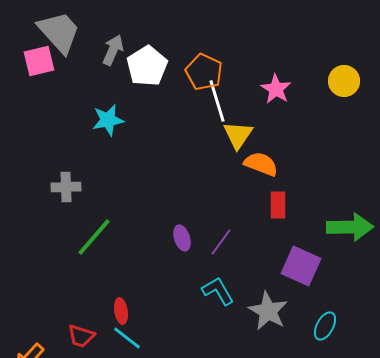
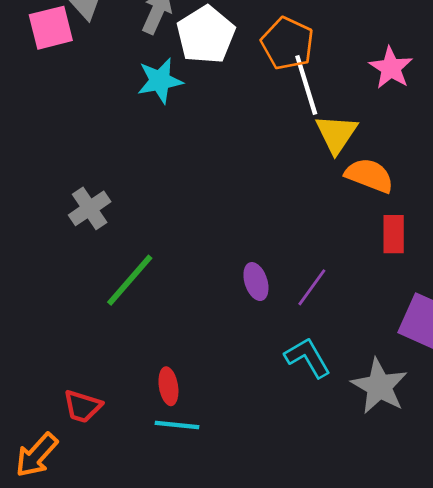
cyan star: (108, 120) -> (160, 81), moved
gray cross: (66, 187) -> (90, 208), turned -32
red trapezoid: (81, 336) -> (82, 406), moved
cyan line: (127, 338) -> (177, 425), turned -32

